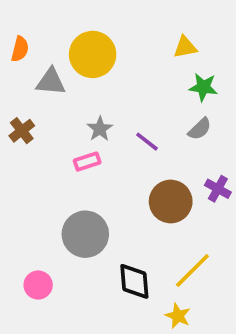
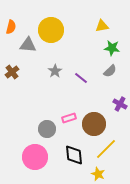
pink rectangle: (87, 162) -> (69, 118), moved
brown circle: (171, 201) -> (94, 124), moved
gray circle: (85, 234) -> (47, 129), size x0.7
pink circle: (38, 285) -> (35, 157), moved, size x1.6

